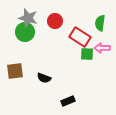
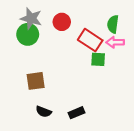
pink arrow: (102, 48) -> (115, 42), moved
brown square: (15, 71) -> (36, 81), moved
black semicircle: (44, 78) -> (44, 112), moved

